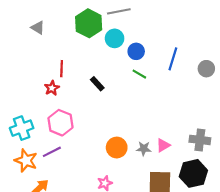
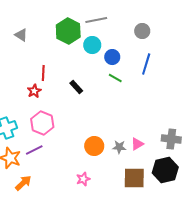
gray circle: (206, 69) -> (142, 31), moved

